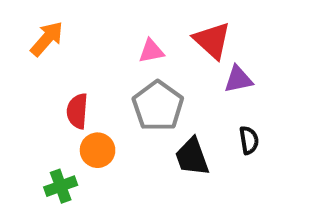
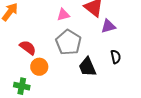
red semicircle: (77, 111) -> (28, 48), turned 126
green cross: (61, 186) -> (22, 86), turned 35

